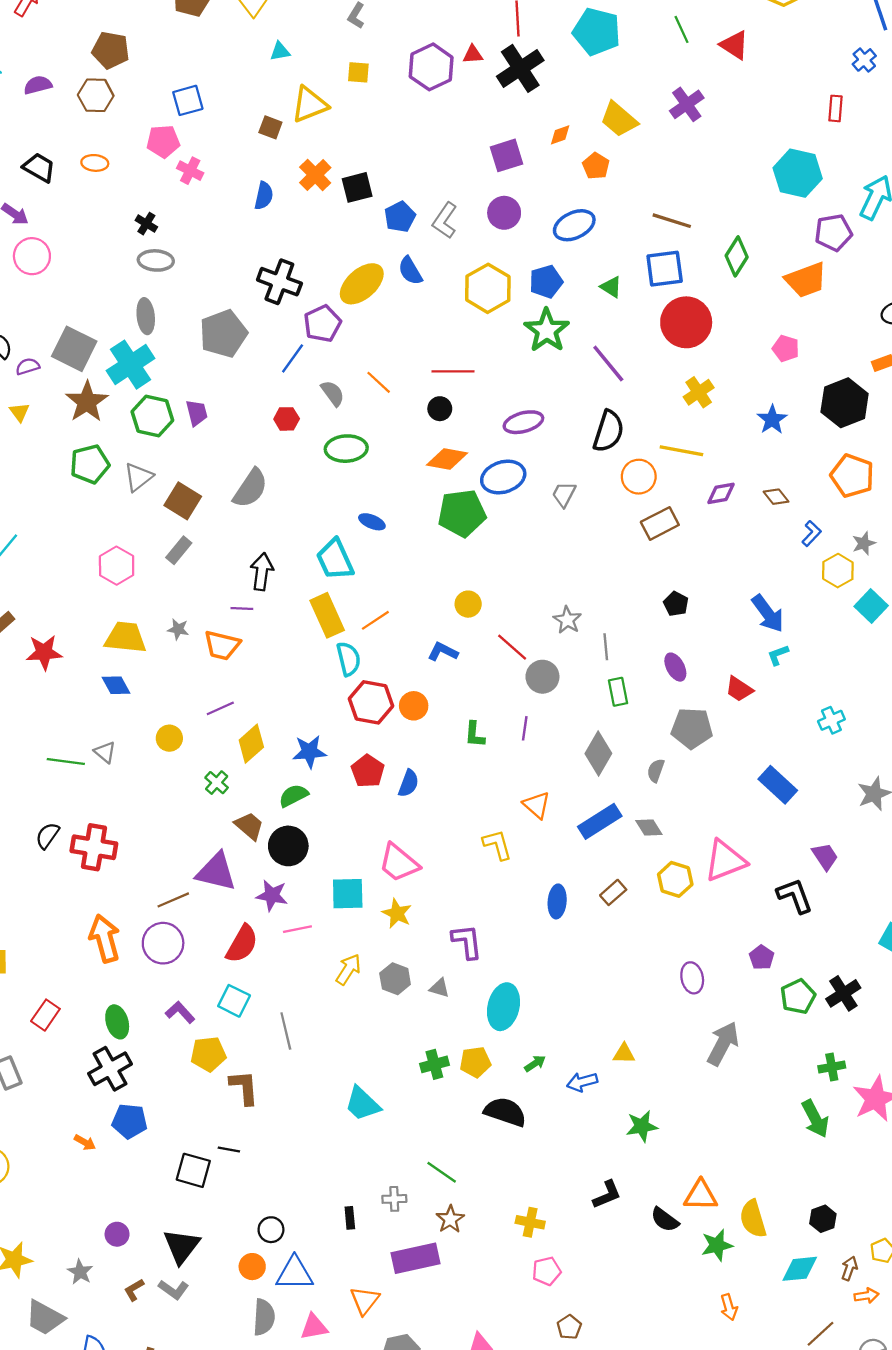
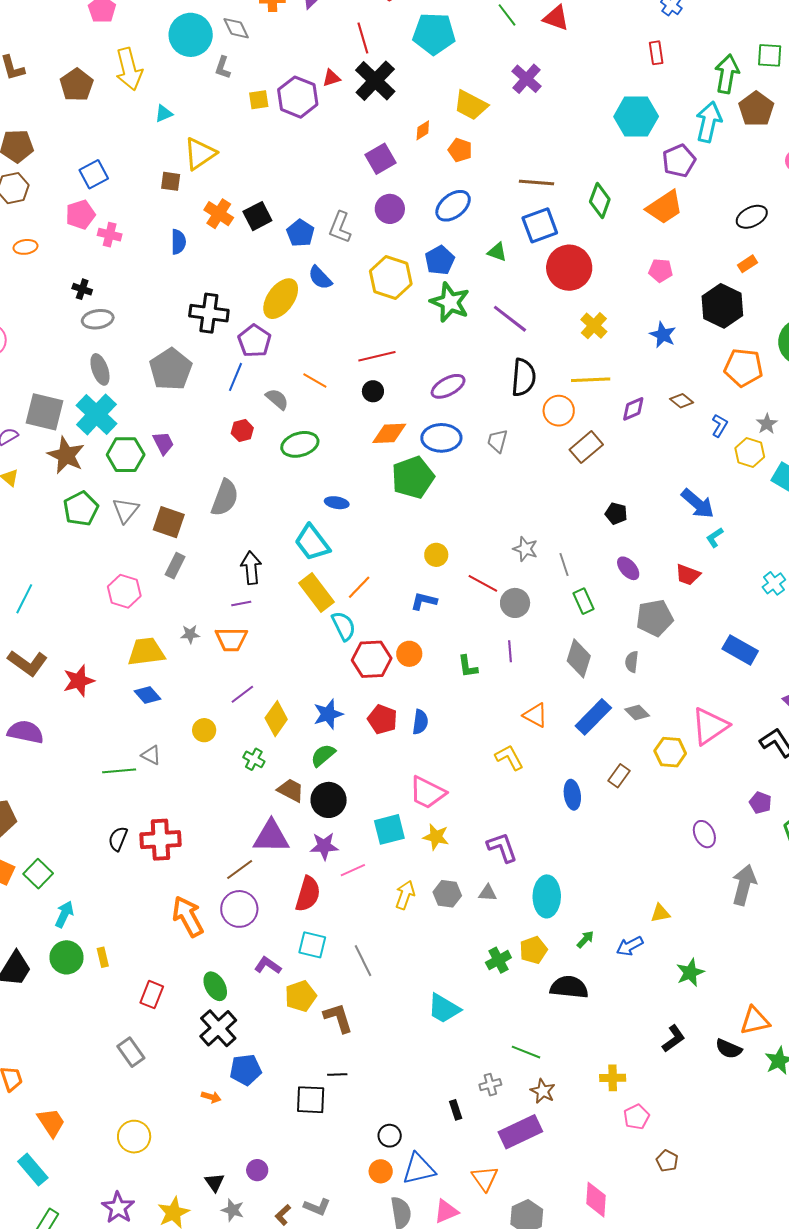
yellow square: (358, 72) -> (259, 100), moved
blue ellipse: (503, 477) -> (441, 438), turned 30
black triangle: (182, 1246) -> (215, 1182), moved, size x0.6

